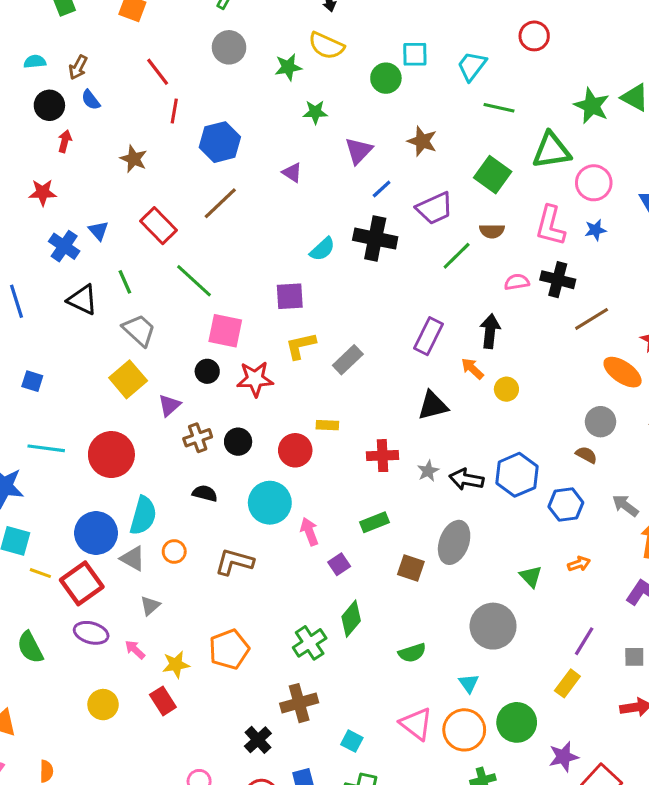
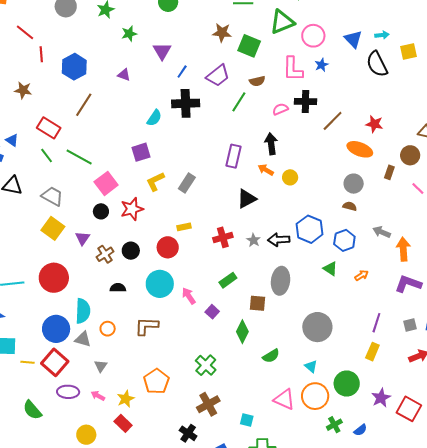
brown star: (422, 141) -> (222, 33), moved
green line: (125, 282) -> (47, 156), moved
pink square: (225, 331) -> (106, 183), turned -35
green triangle: (531, 576) -> (330, 269), moved
green diamond: (351, 619) -> (242, 332), moved

